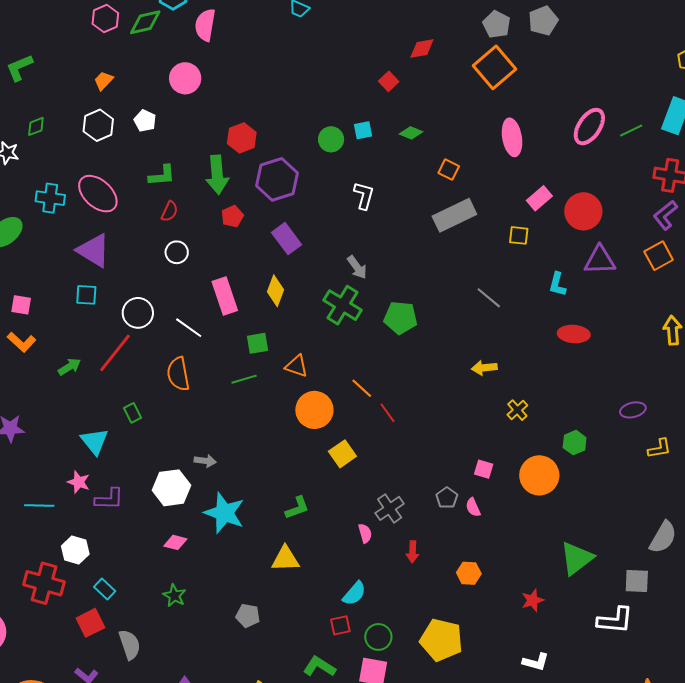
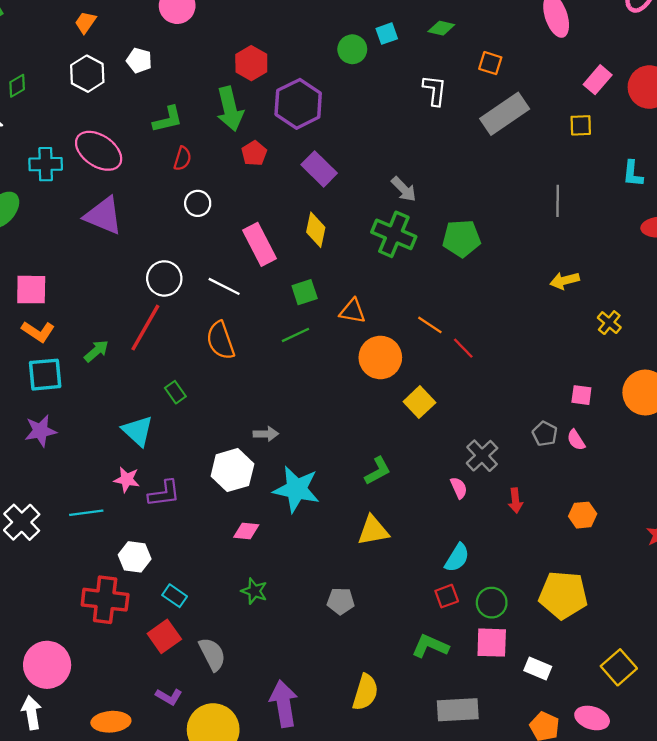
white L-shape: (364, 196) -> (435, 90), moved
cyan square: (86, 295) -> (45, 375), moved, size x1.4
gray line: (489, 298) -> (558, 201), turned 60
pink square: (21, 305) -> (31, 290), size x1.4

